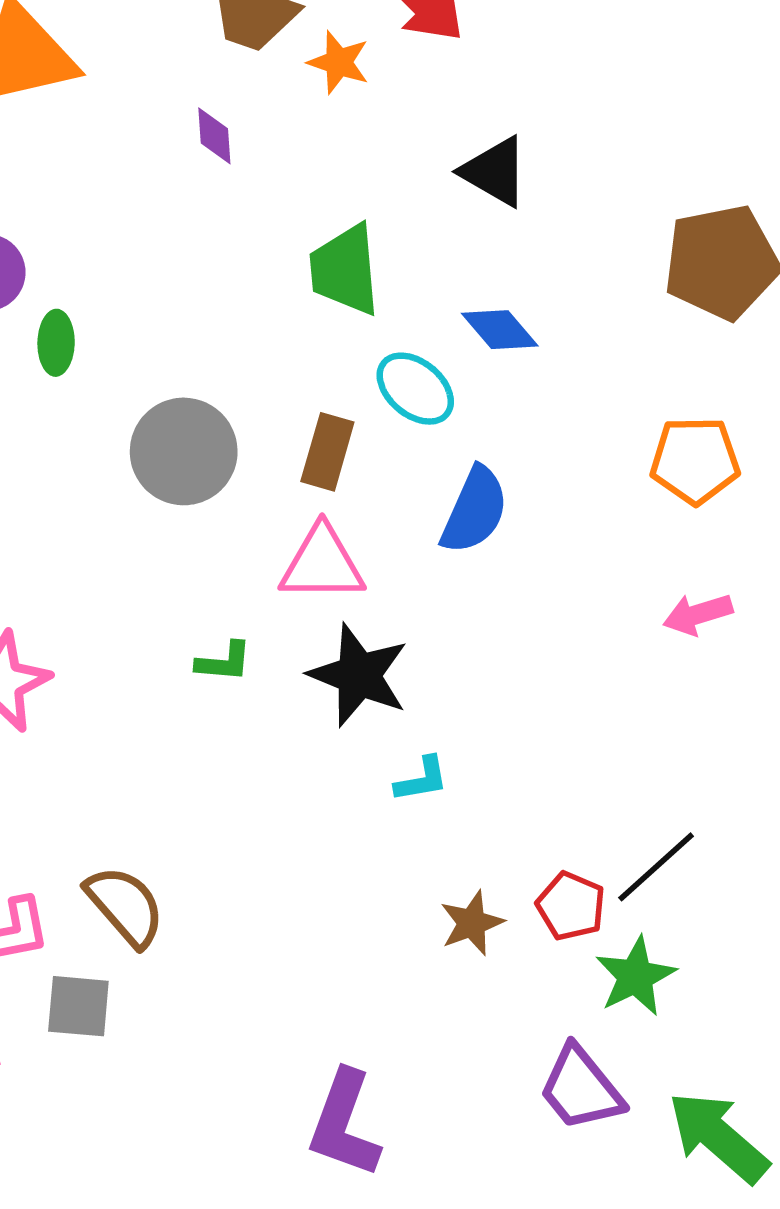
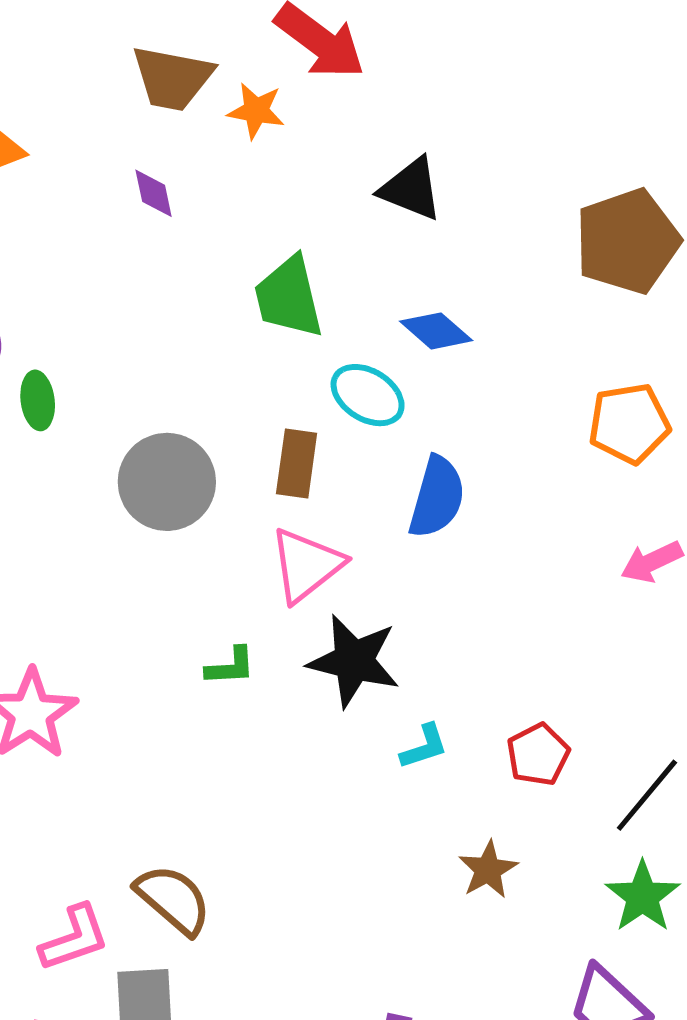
pink triangle: (322, 564) -> (306, 565), turned -30
red pentagon: (571, 906) -> (538, 755), moved, turned 30

